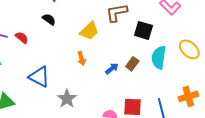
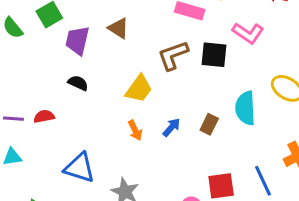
black square: (143, 30) -> (214, 55), moved
red semicircle: (22, 38) -> (44, 116), turned -40
blue arrow: (112, 68) -> (171, 127), moved

